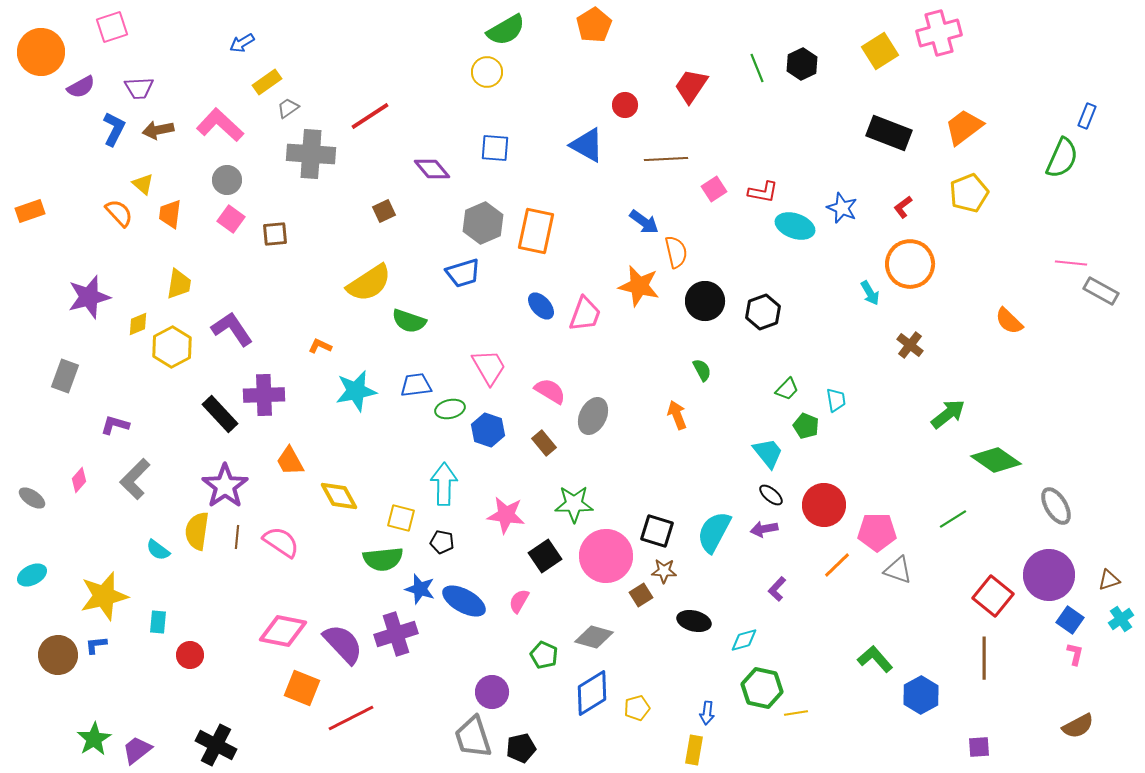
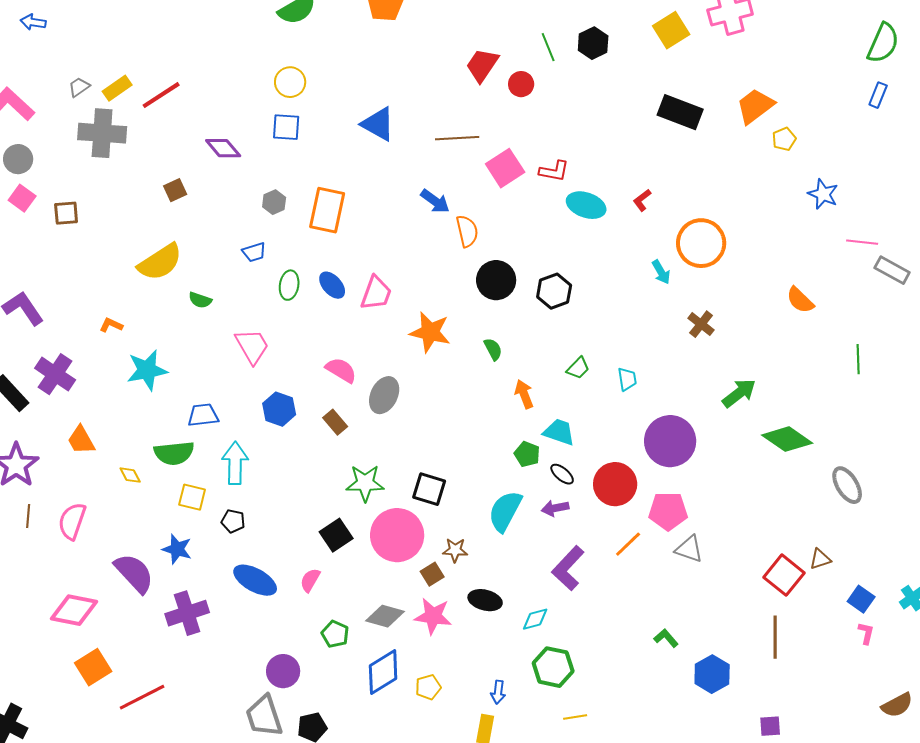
blue arrow: (242, 43) -> (33, 22), turned 40
yellow circle: (487, 72) -> (290, 82), moved
yellow rectangle: (267, 82) -> (117, 88), moved
red circle: (625, 105) -> (521, 84), moved
green semicircle: (1062, 158) -> (883, 43), moved
pink square: (714, 189) -> (505, 168), size x1.5
yellow pentagon: (969, 193) -> (784, 139), moved, size x0.6
red L-shape: (903, 207) -> (642, 200), moved
blue star: (842, 208) -> (823, 194), moved
gray hexagon: (483, 223) -> (274, 202), size x0.6
blue trapezoid: (463, 273) -> (254, 252), size x0.7
orange star: (639, 286) -> (430, 332), moved
green semicircle: (409, 321) -> (200, 300), size x0.7
pink trapezoid: (489, 367) -> (252, 346), moved
blue trapezoid: (416, 385) -> (203, 415), moved
purple cross: (264, 395) -> (55, 374), turned 36
green ellipse: (450, 409) -> (289, 285), moved, turned -68
orange arrow: (677, 415) -> (524, 394), moved
green pentagon: (806, 426) -> (527, 454), moved
cyan trapezoid: (768, 453) -> (559, 432), turned -32
yellow diamond: (339, 496) -> (130, 475), size x0.6
pink star: (506, 515) -> (433, 616), moved
green line: (953, 519) -> (858, 359), moved, turned -60
black square: (657, 531) -> (429, 489), moved
pink semicircle: (281, 542) -> (72, 521), turned -105
green semicircle: (383, 559) -> (174, 453), moved
purple circle: (1049, 575) -> (670, 441), moved
brown triangle: (1109, 580) -> (820, 559), moved
blue star: (420, 589) -> (177, 549), moved
purple L-shape: (777, 589) -> (568, 568), size x1.8
purple semicircle: (343, 644) -> (134, 573), moved
green L-shape: (875, 659) -> (666, 638), size x0.7
orange square: (302, 688) -> (93, 667), turned 36
yellow line: (796, 713) -> (575, 717), moved
brown semicircle: (1078, 726) -> (897, 705), moved

